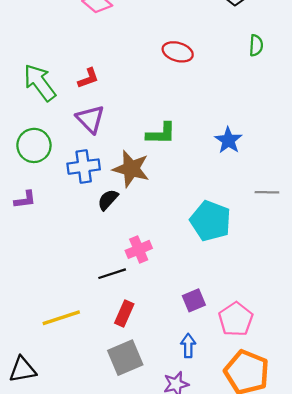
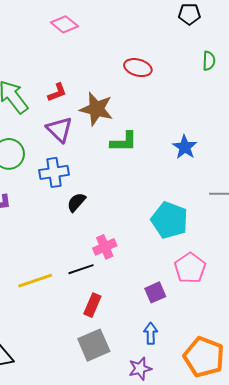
brown star: (131, 169) -> (96, 109), moved
yellow line: (61, 318) -> (35, 281), moved
pink pentagon: (236, 319) -> (190, 268), moved

